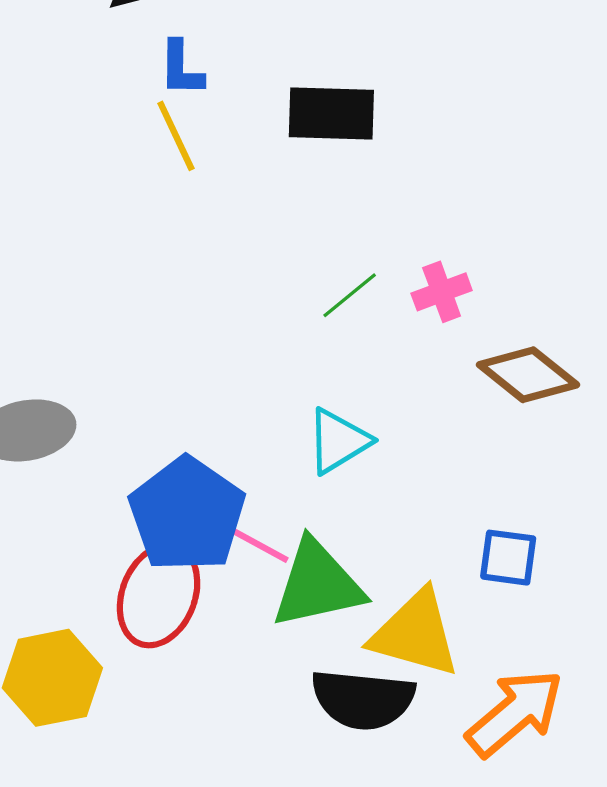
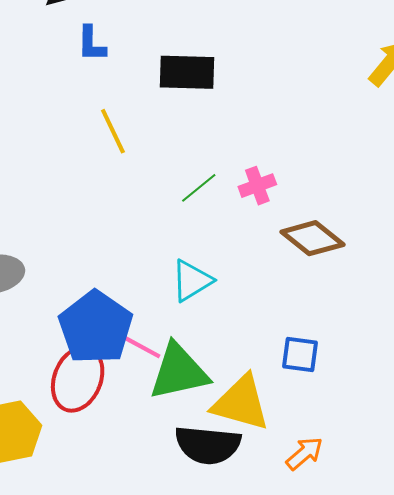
yellow line: (176, 136) -> (113, 131), moved
orange arrow: (515, 713) -> (304, 453), size x0.6

